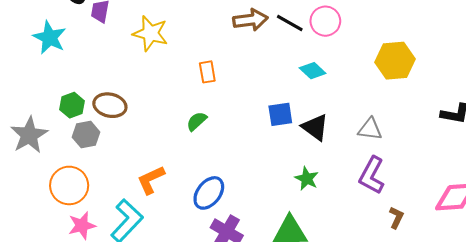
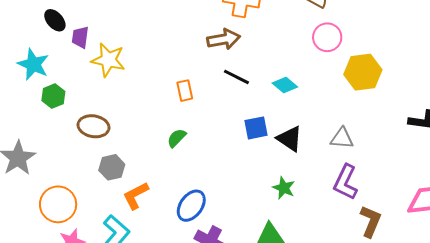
pink circle: (325, 21) -> (327, 37), moved
black line: (290, 23) -> (236, 77), moved
yellow star: (150, 33) -> (108, 60), moved
green hexagon: (72, 105) -> (53, 96), moved
gray hexagon: (86, 135) -> (112, 167), moved
brown L-shape: (396, 218) -> (371, 221), size x1.5

